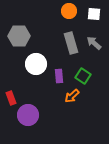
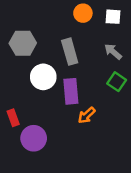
gray rectangle: (71, 43) -> (70, 52), moved
purple rectangle: (59, 76) -> (71, 91), size x1.5
green square: (83, 76) -> (117, 82), moved

